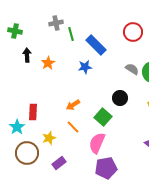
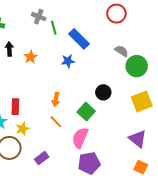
gray cross: (56, 23) -> (39, 17), turned 32
red circle: (133, 32) -> (116, 14), moved
gray semicircle: (132, 69) -> (121, 51), moved
orange arrow: (73, 105) -> (56, 99), turned -48
yellow star: (49, 138) -> (22, 129), moved

